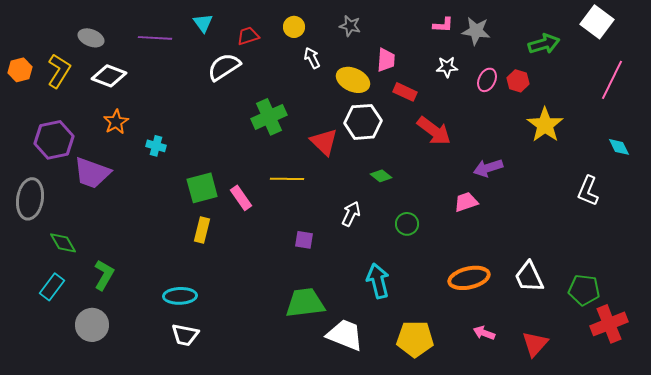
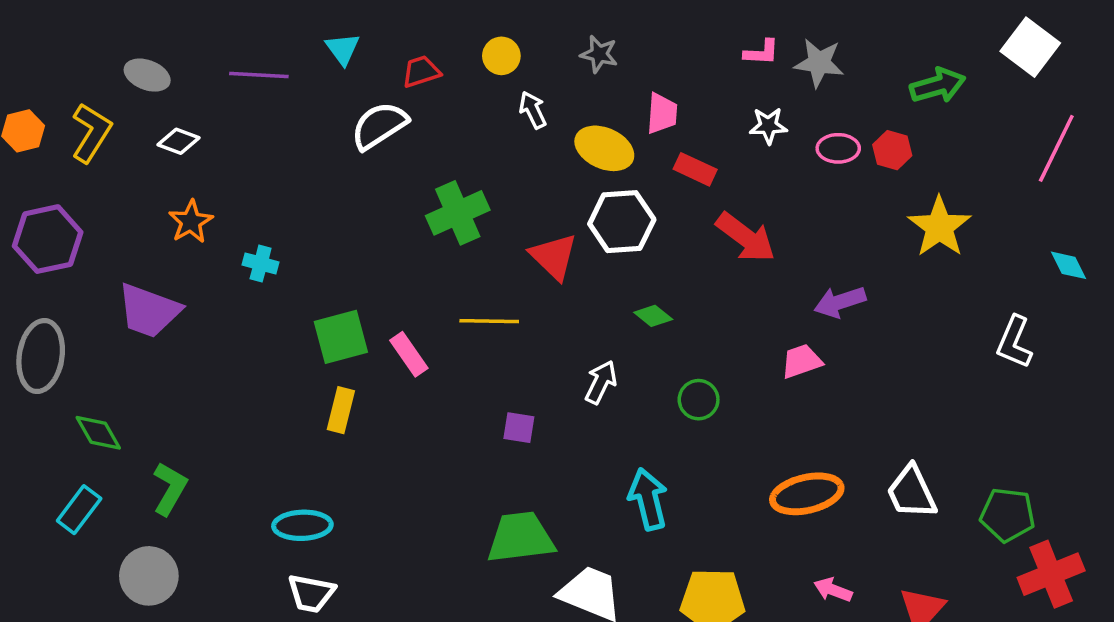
white diamond: (109, 76) -> (179, 141), size x0.7
pink ellipse: (487, 80) -> (838, 148), turned 65
purple hexagon: (54, 140) -> (48, 239), moved

